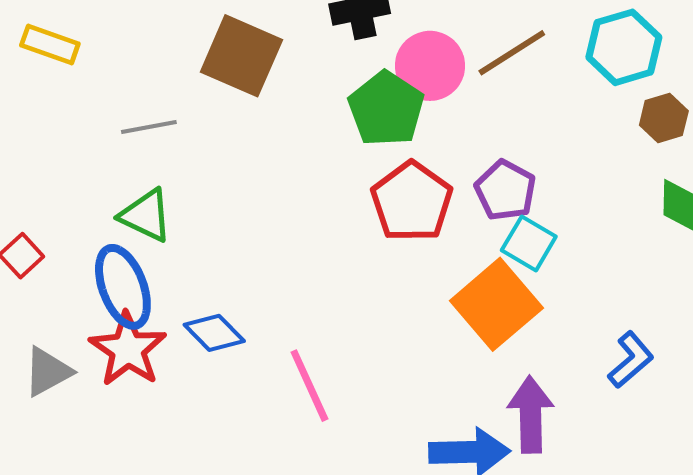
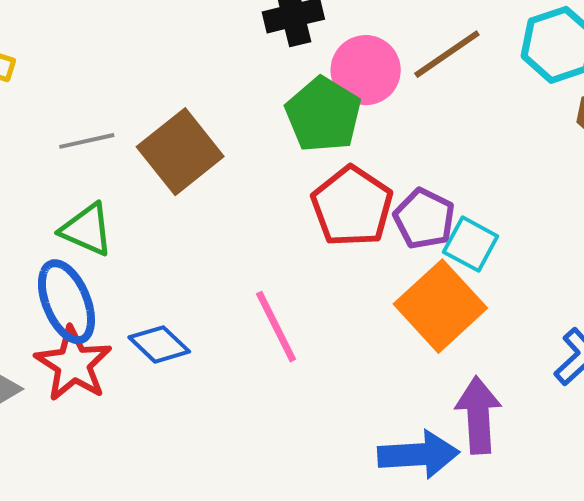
brown square: (241, 56) -> (180, 152), moved, turned 30
purple pentagon: (505, 190) -> (424, 219), moved
pink line: (309, 386) -> (276, 327), moved

